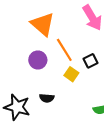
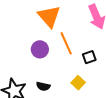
yellow square: (71, 74) -> (78, 83), moved

